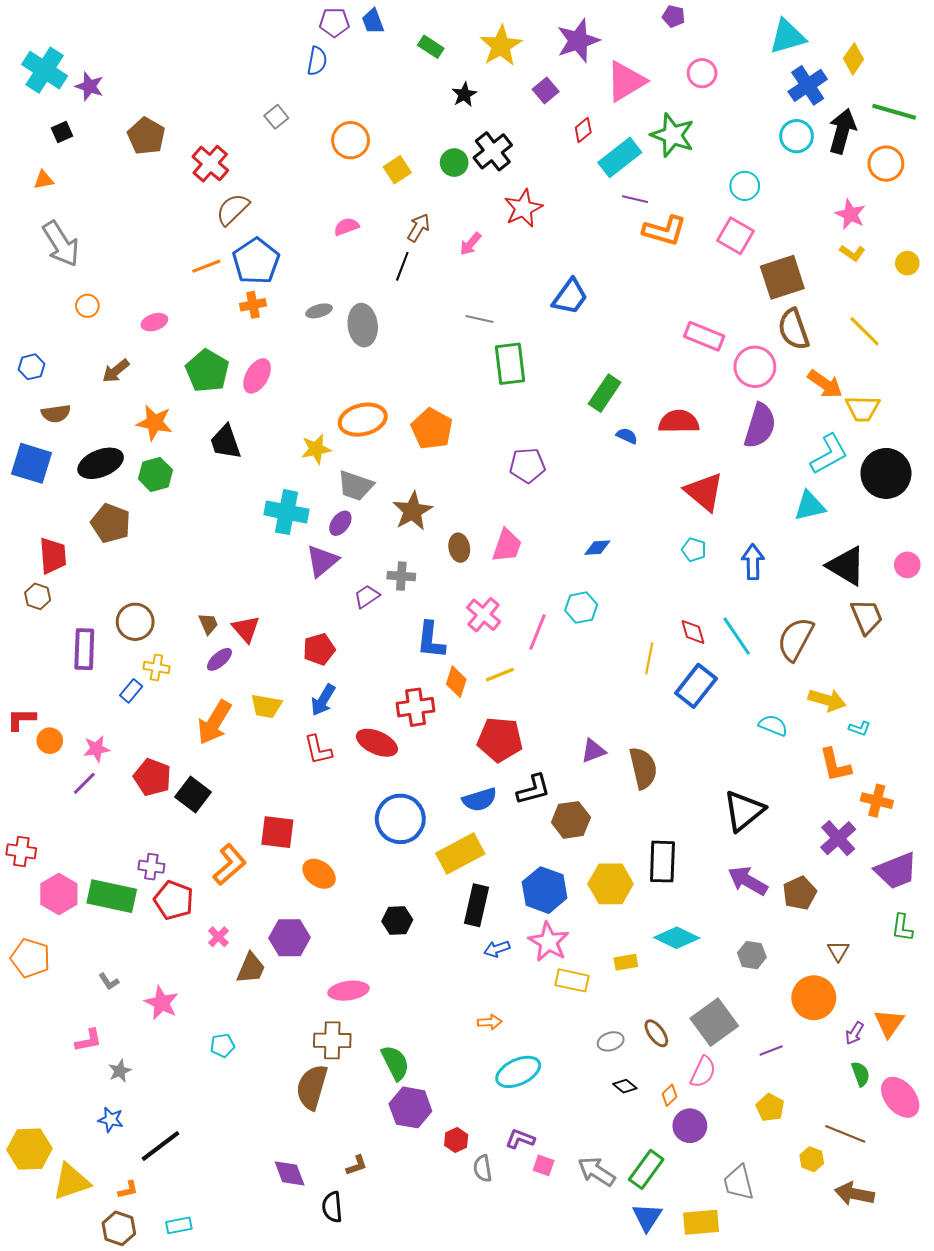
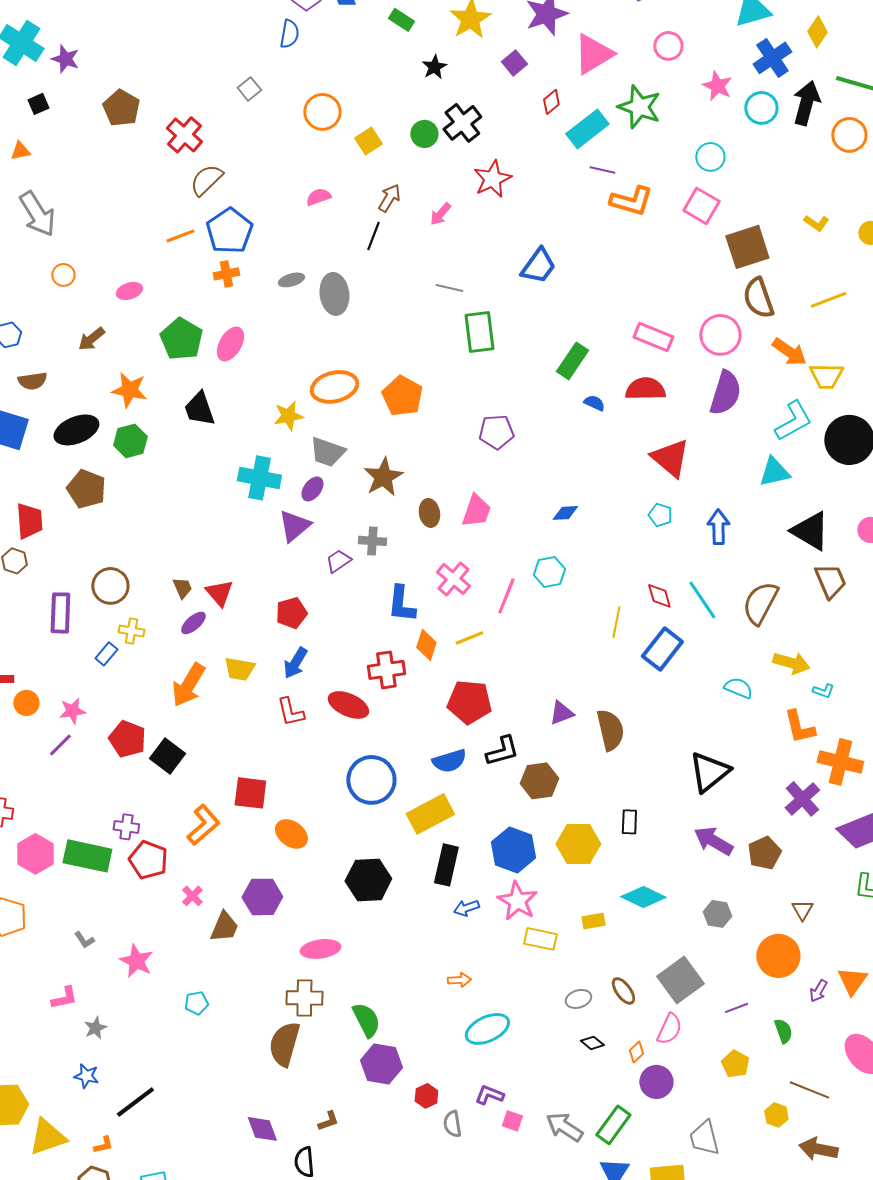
pink star: (850, 214) -> (717, 86), moved
yellow line: (865, 331) -> (828, 300), turned -66
pink rectangle: (704, 336) -> (653, 337), moved
orange cross: (877, 801) -> (840, 762), size x1.4
black rectangle: (662, 862) -> (629, 822), size x0.6
black hexagon: (397, 920) -> (368, 880), size x1.5
green semicircle: (861, 1074) -> (783, 1031), moved

